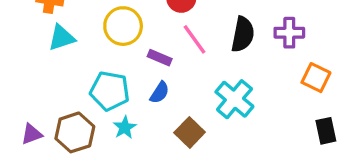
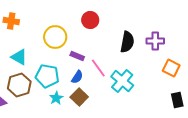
cyan triangle: (62, 38) -> (19, 57), moved, turned 48
pink line: (195, 39) -> (98, 68), moved
brown hexagon: (75, 132) -> (19, 85), moved
brown square: (190, 132) -> (79, 97), moved

